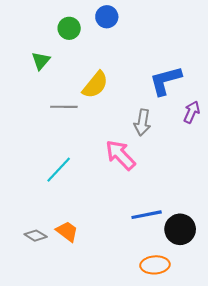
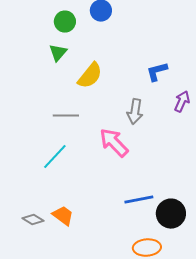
green triangle: (41, 61) -> (58, 53), moved
blue L-shape: (165, 81) -> (157, 72), size x0.7
gray line: (64, 107) -> (66, 116), moved

